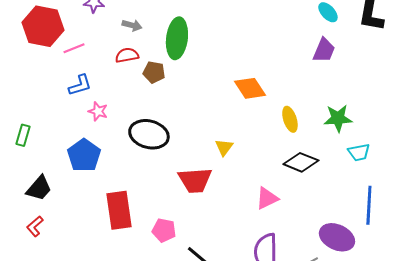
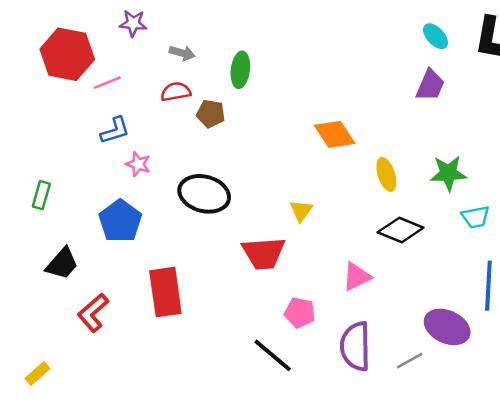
green ellipse: (177, 38) -> (240, 70), size x0.7
red L-shape: (35, 226) -> (93, 313), moved, size x1.4
pink pentagon: (164, 230) -> (300, 313), moved

